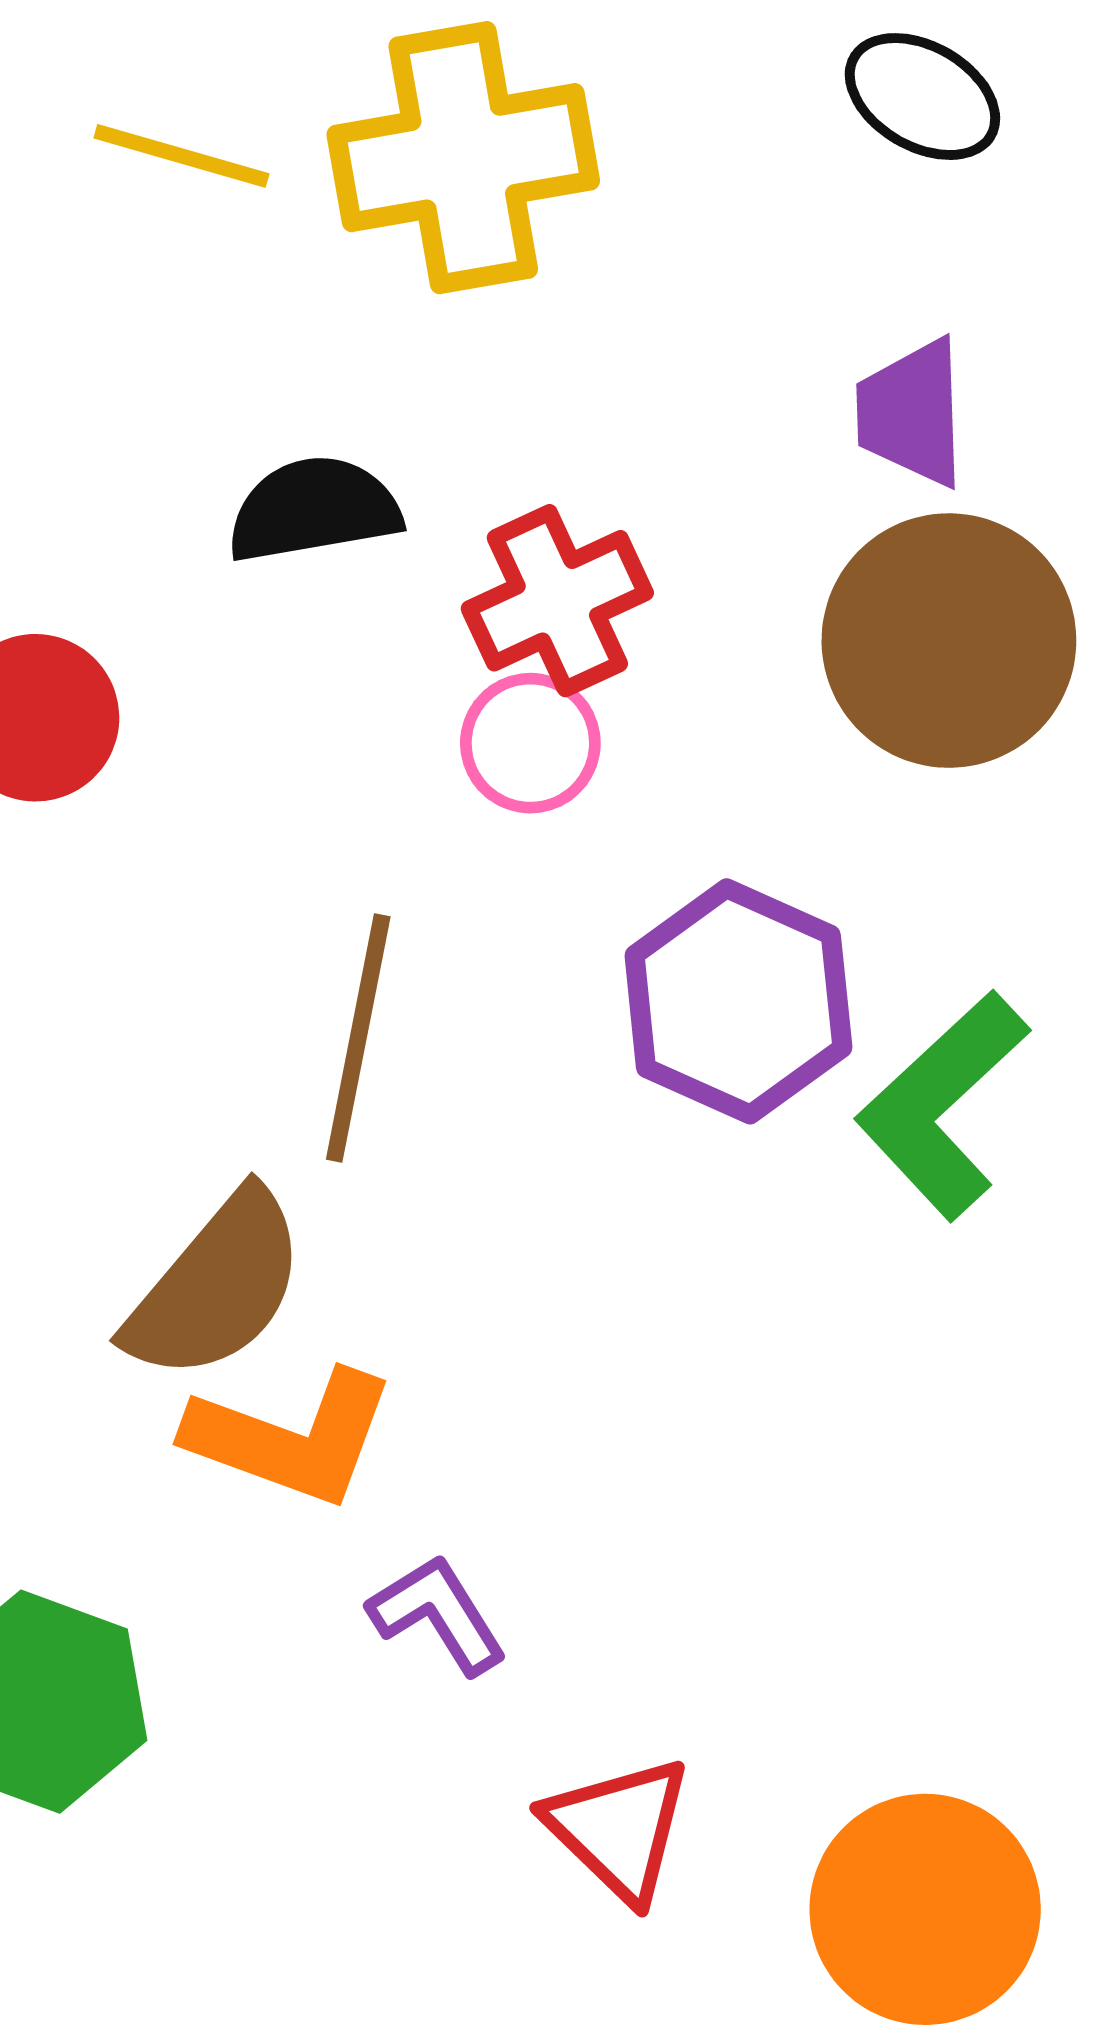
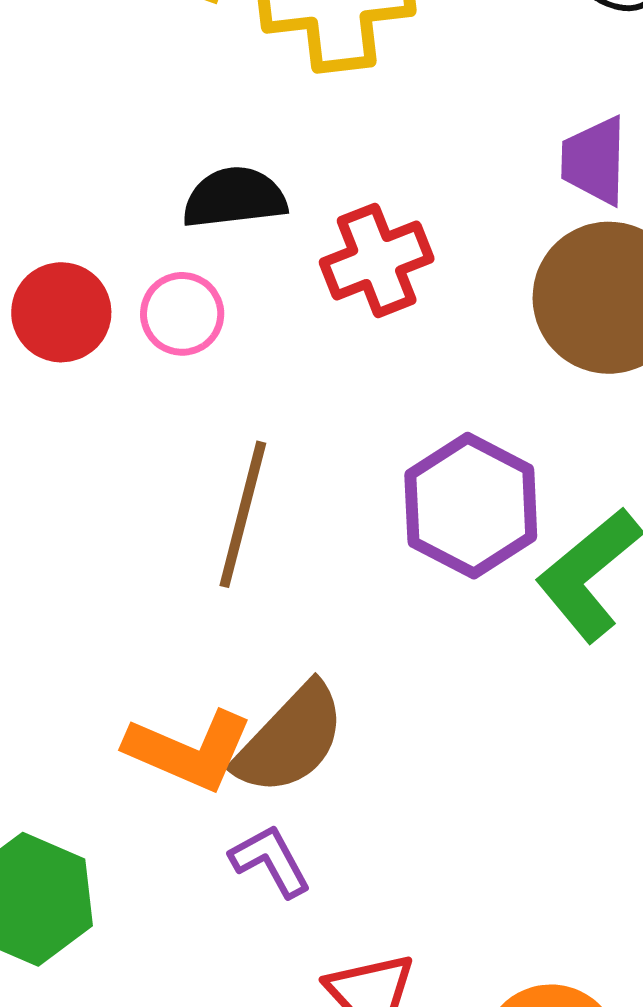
pink circle: (530, 743) -> (182, 314), moved
brown semicircle: (216, 1286) -> (290, 739), moved

